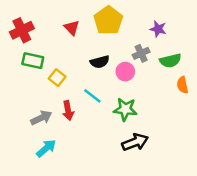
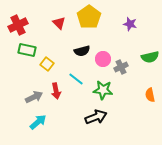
gray cross: (141, 53) -> (121, 67), moved
green semicircle: (170, 61) -> (150, 57), moved
orange semicircle: (182, 85) -> (150, 95), moved
black arrow: (135, 142) -> (96, 117), moved

